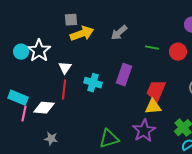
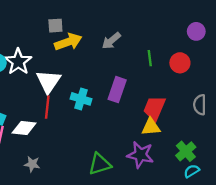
green line: (152, 48) -> (150, 58), turned 72
white triangle: (65, 68) -> (48, 81), size x1.6
purple star: (144, 131) -> (140, 155), turned -30

